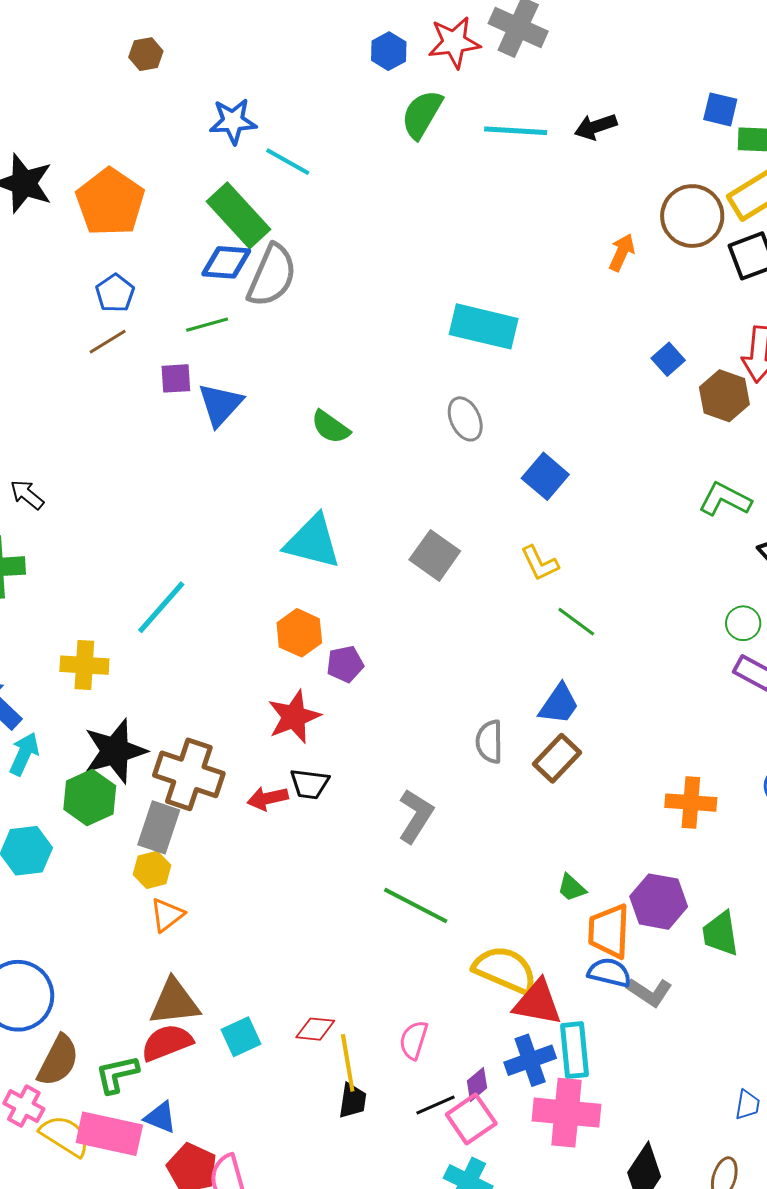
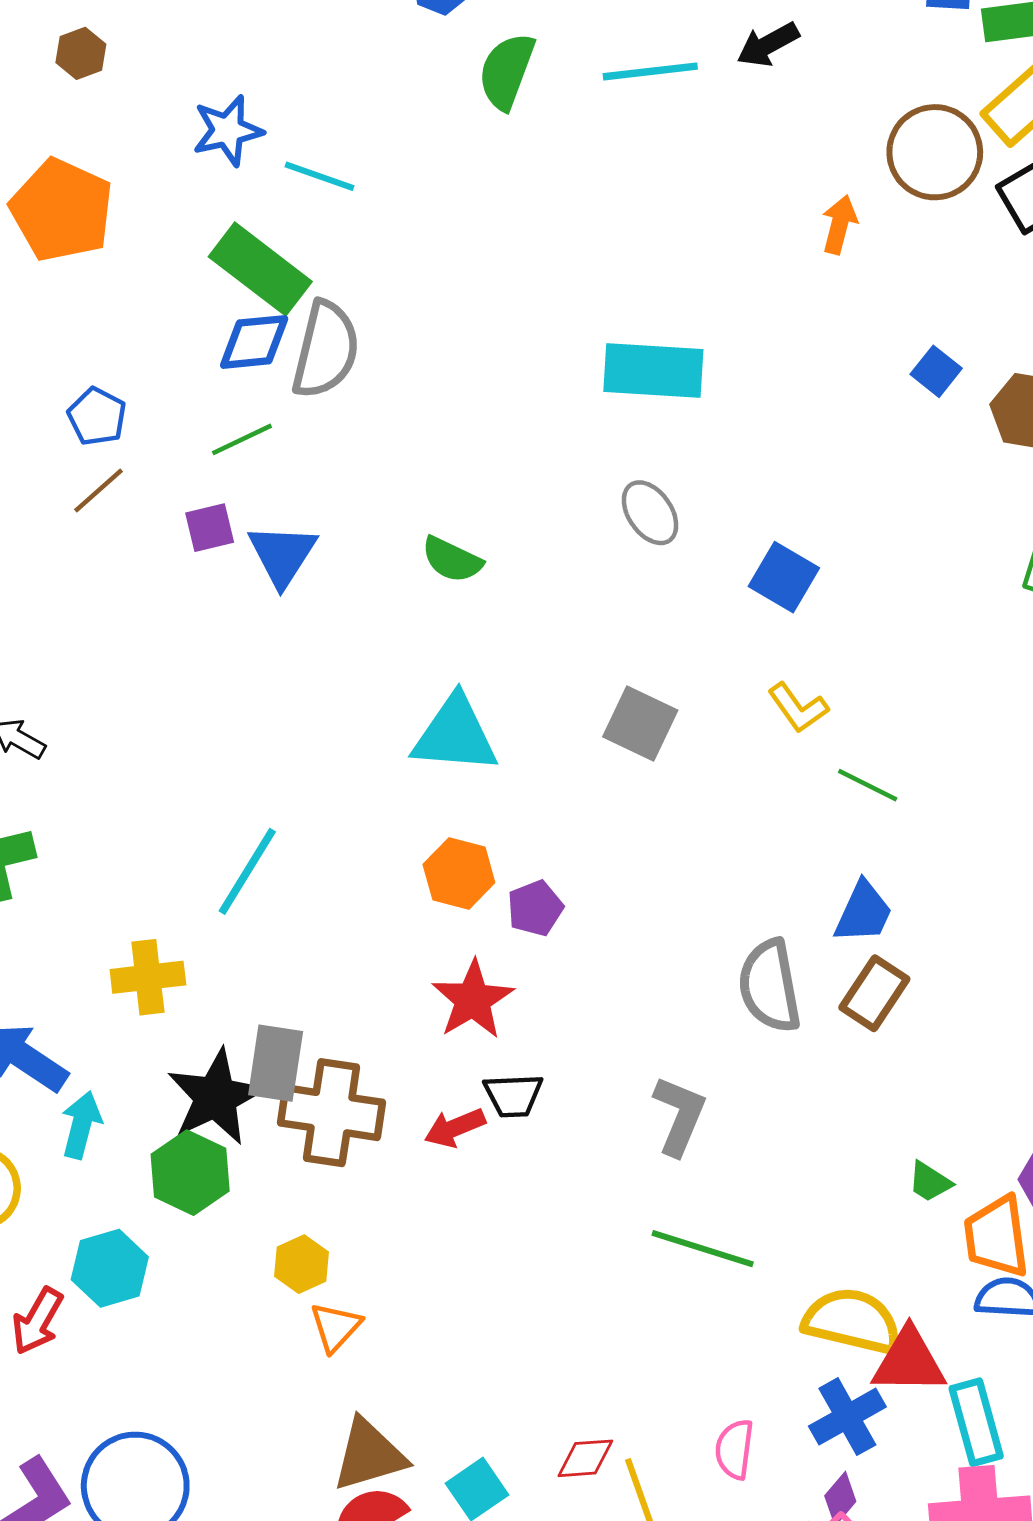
orange pentagon: (110, 202) -> (62, 210), moved
gray semicircle: (489, 742) -> (770, 986), size x1.4
gray rectangle: (159, 827) -> (276, 1063), moved
blue cross: (530, 1060) -> (847, 1417), moved

